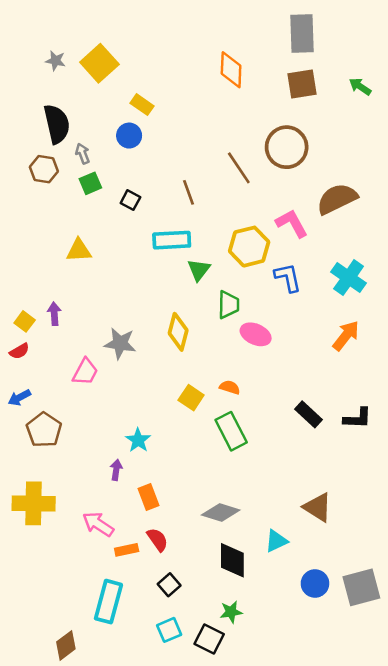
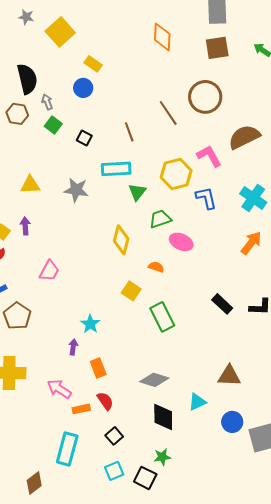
gray star: (56, 61) -> (26, 17), moved
green square: (90, 183) -> (53, 125), turned -30
yellow triangle: (79, 250) -> (30, 185), moved
green trapezoid: (228, 305) -> (160, 219), turned -110
gray star: (120, 343) -> (76, 190), moved
orange semicircle: (230, 387) -> (156, 267), moved
brown triangle: (318, 507) -> (229, 376), turned -30
blue circle: (315, 583) -> (232, 422), moved

